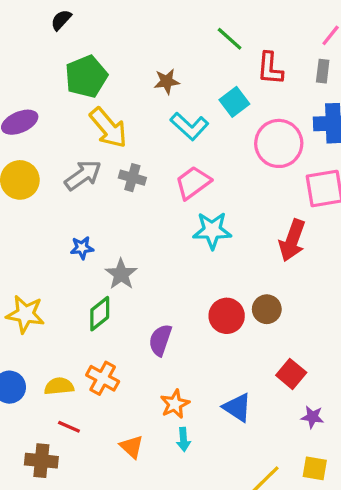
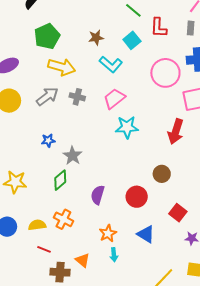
cyan square: (234, 102) -> (132, 40), moved
yellow arrow: (108, 128) -> (62, 67), turned -32
red circle: (227, 316) -> (137, 197), moved
brown cross: (41, 461) -> (60, 272), moved

